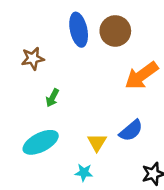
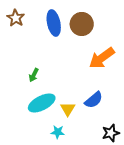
brown star: (33, 58) -> (16, 18), moved, turned -30
cyan ellipse: (41, 142) -> (42, 103), moved

